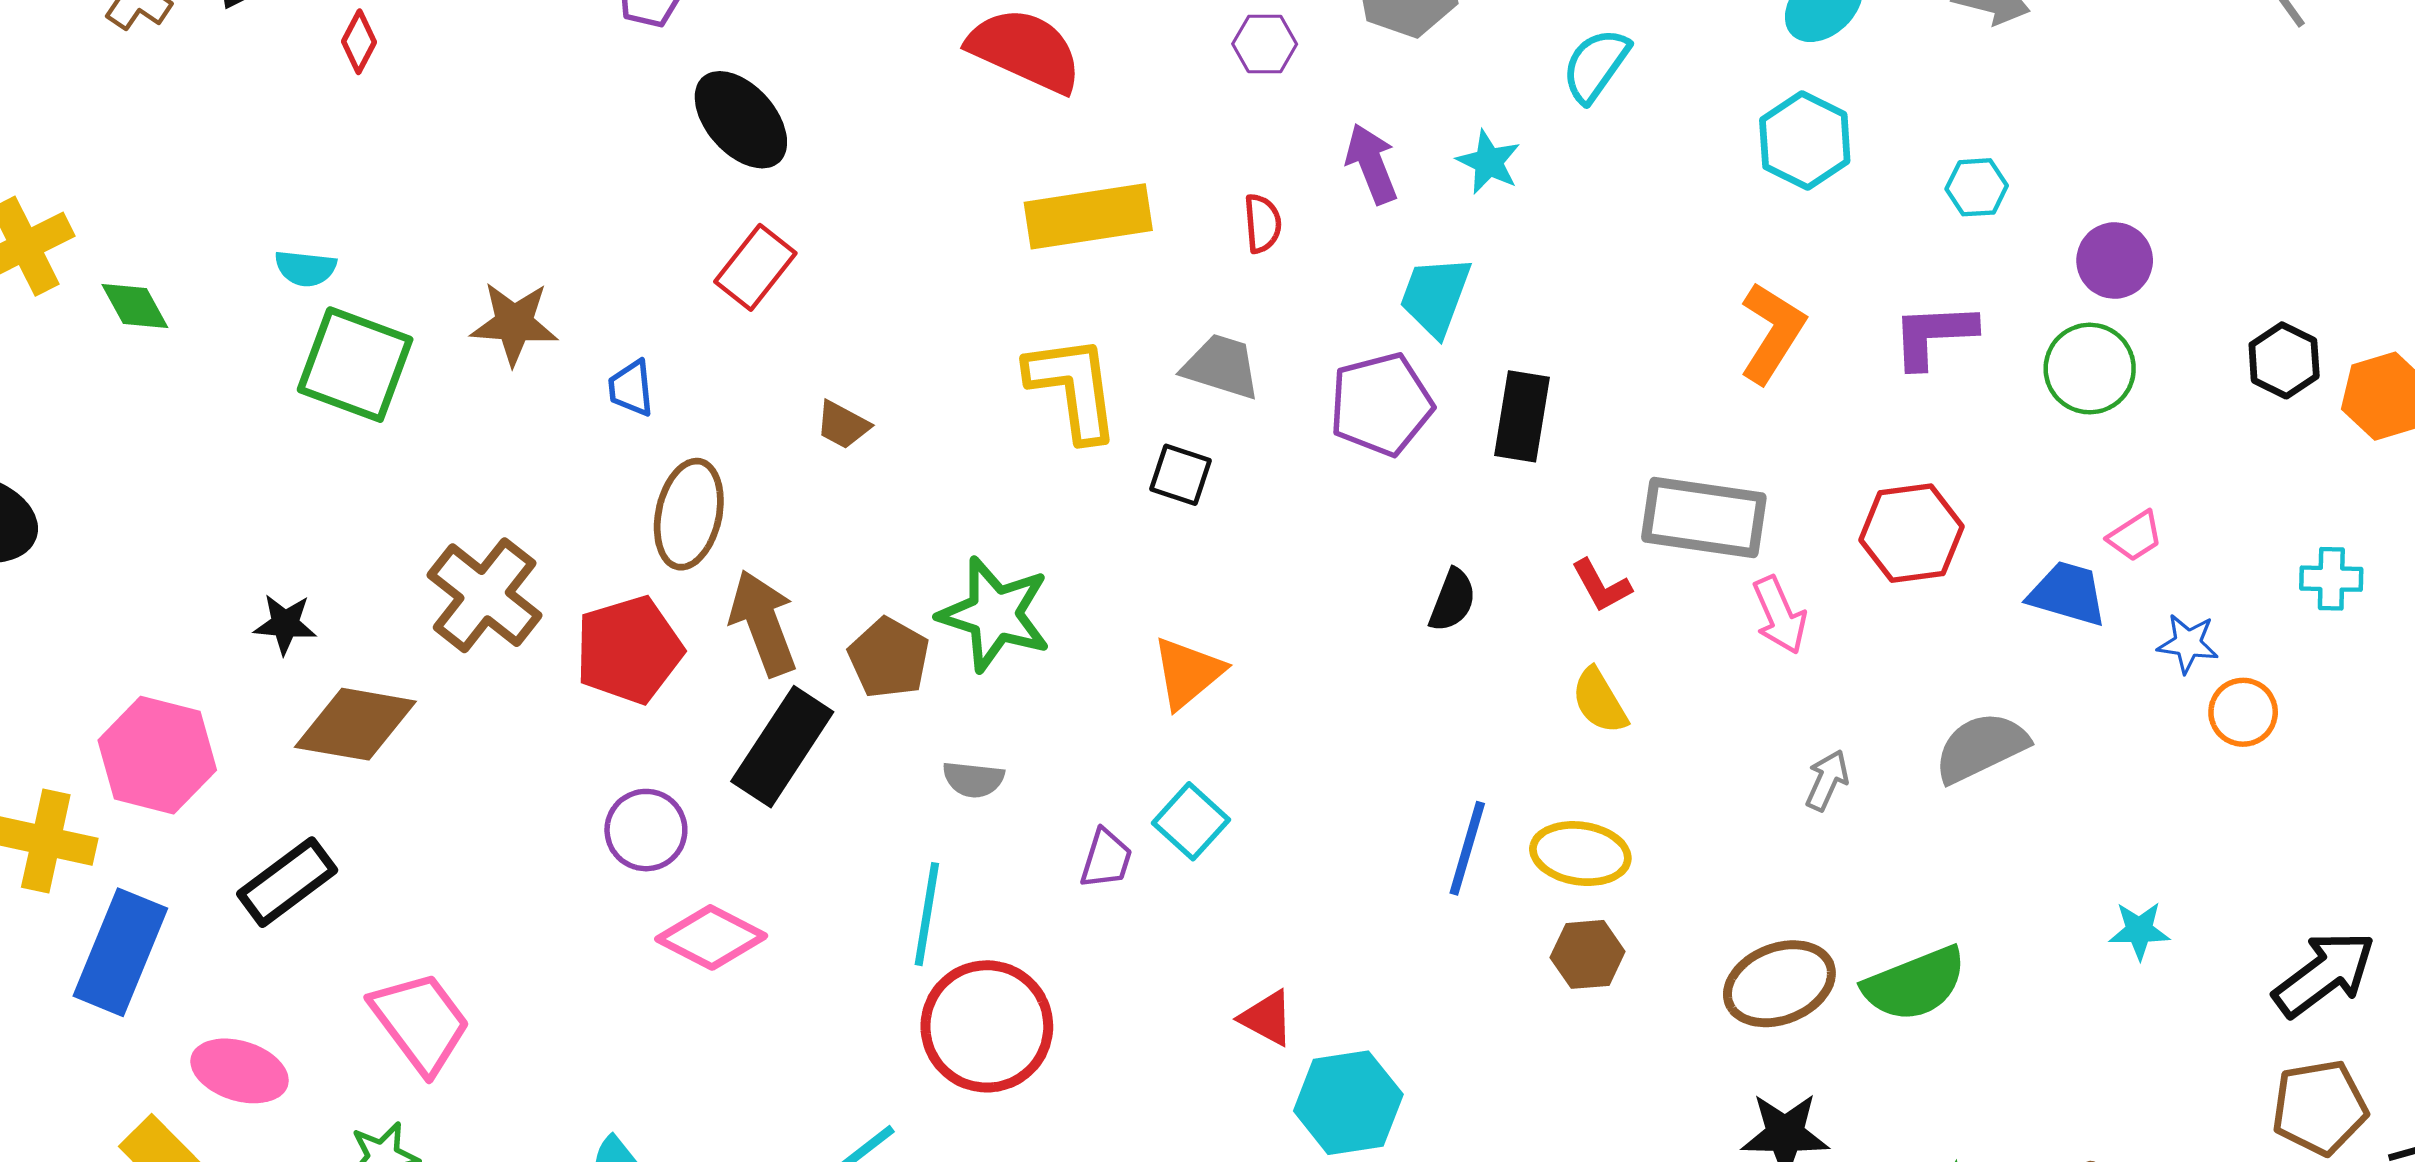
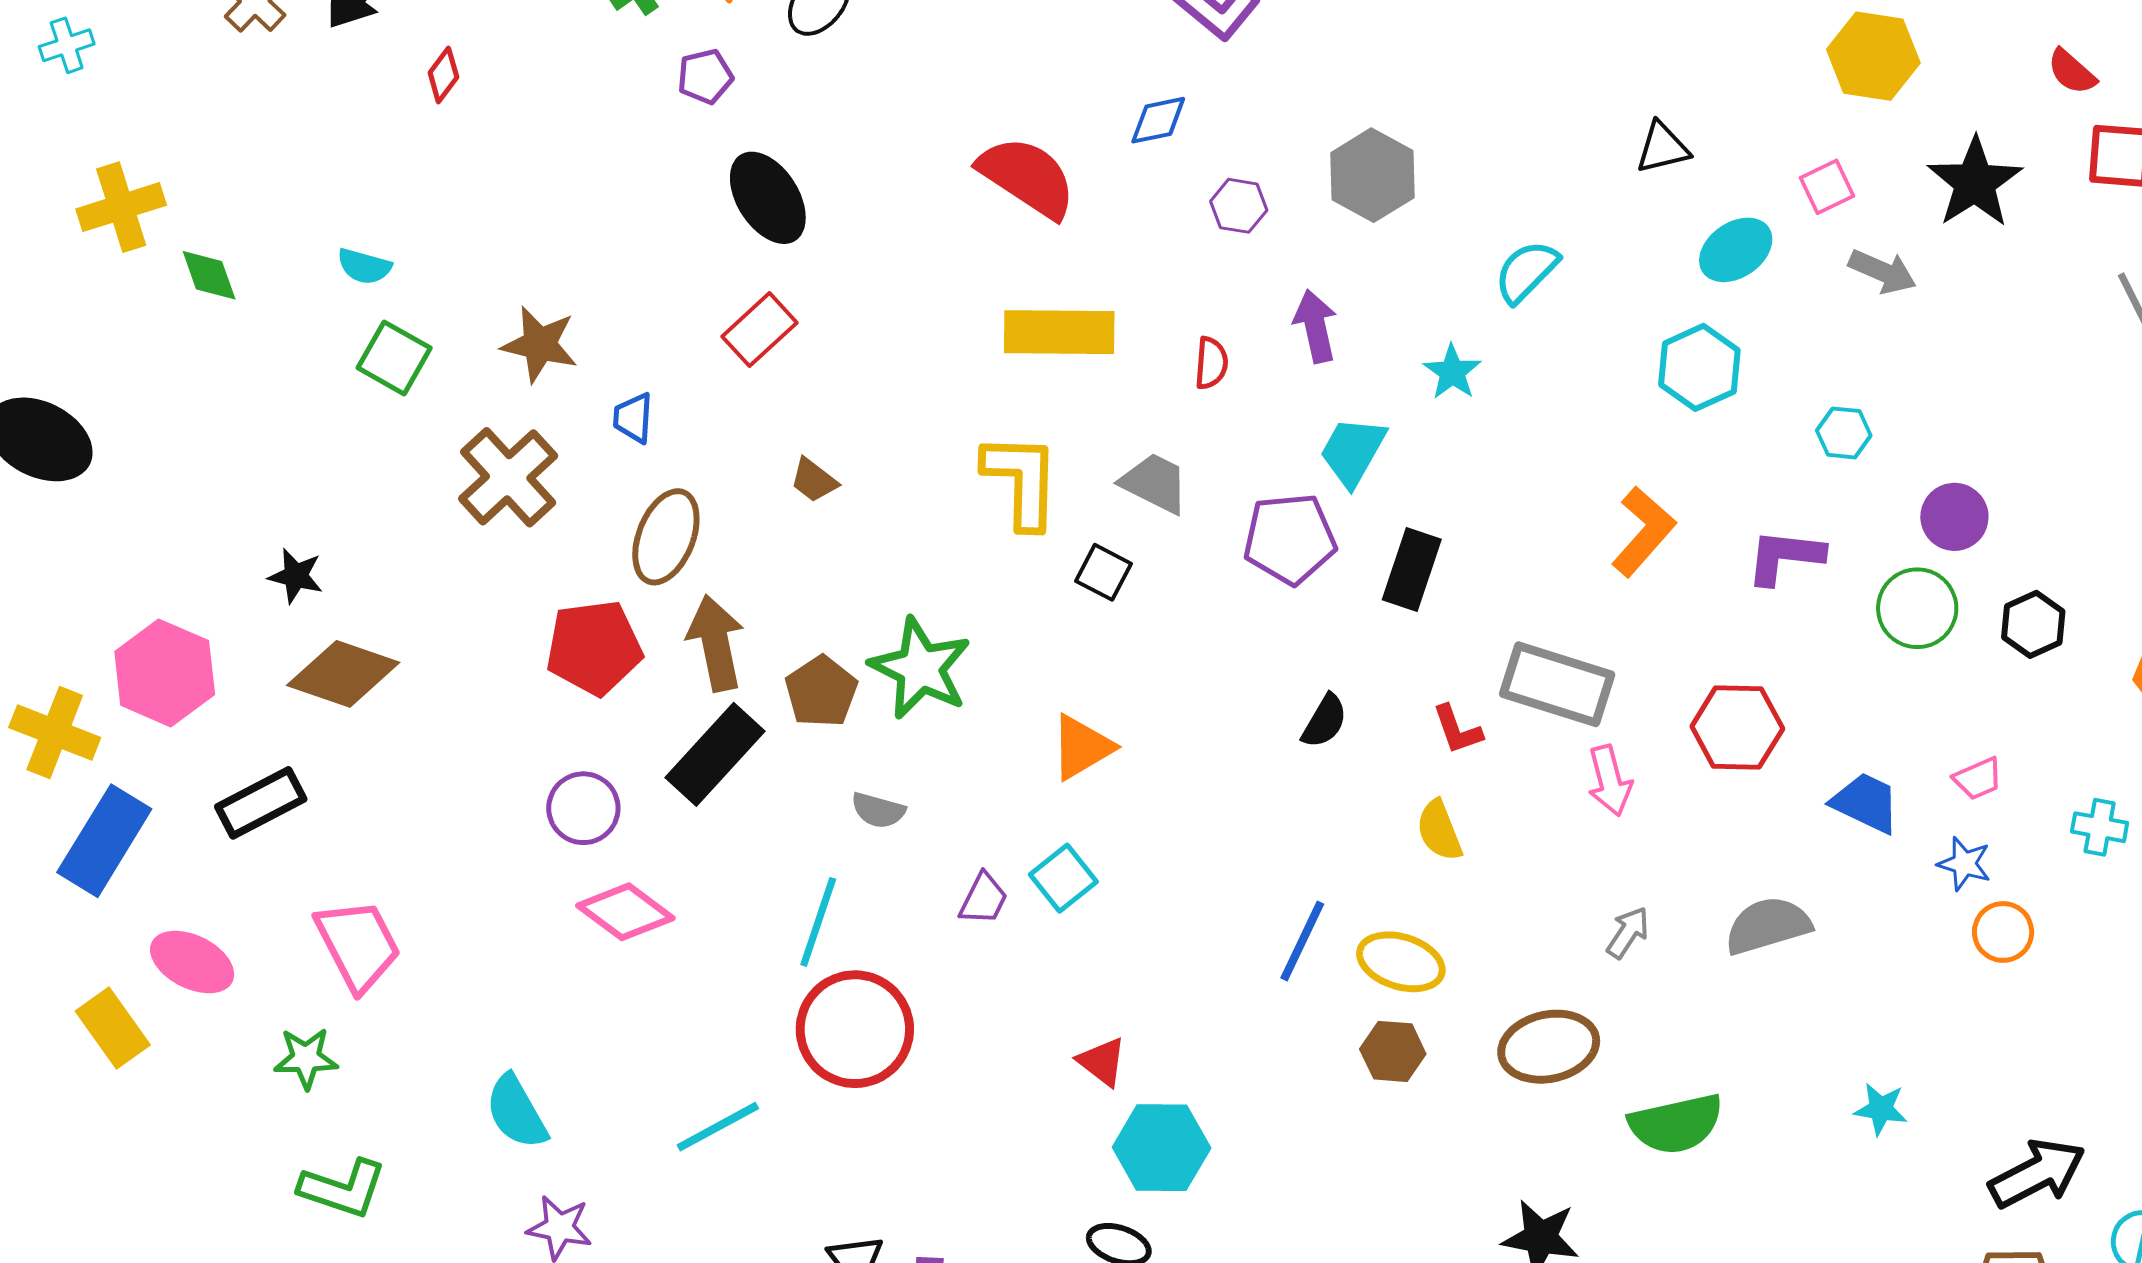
cyan star: (1489, 162) -> (1452, 372), moved
black hexagon: (2284, 360) -> (2033, 624), moved
green square: (355, 365) -> (394, 358), size x0.7
pink trapezoid: (2135, 536) -> (1978, 779), moved
brown cross: (485, 595) -> (508, 477), moved
brown ellipse: (1779, 984) -> (1549, 1047), moved

